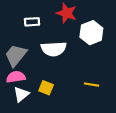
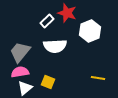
white rectangle: (32, 22) -> (47, 21), moved, turned -40
yellow line: (91, 85) -> (98, 78), moved

